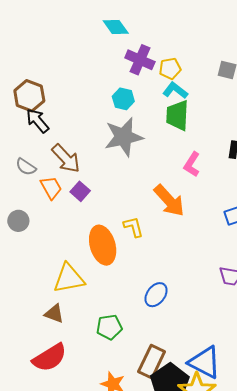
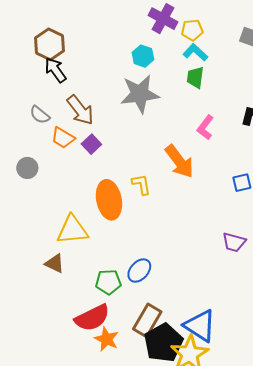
green trapezoid: (177, 115) -> (195, 77), size x0.7
orange trapezoid: (51, 188) -> (63, 138), turned 145
blue ellipse: (156, 295) -> (139, 271), moved
red semicircle: (50, 358) -> (92, 318), moved

